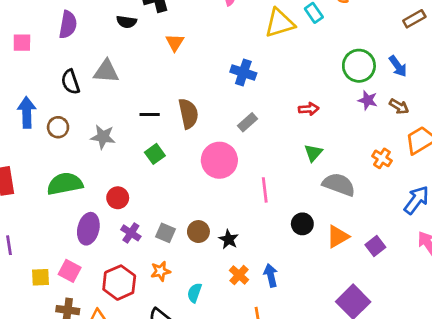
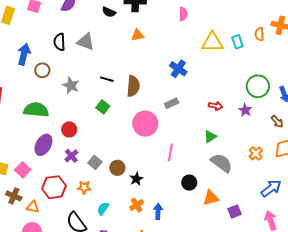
orange triangle: (175, 42) -> (138, 35), turned 32
purple star: (368, 100) -> (245, 110), moved
green square: (155, 154) -> (103, 107), turned -32

